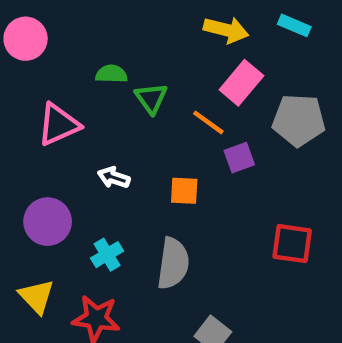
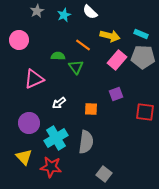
gray pentagon: (299, 120) -> (143, 57), moved
orange line: (208, 122) -> (83, 45), moved
white arrow: (114, 177) -> (59, 103), turned -56
red square: (292, 244) -> (145, 112), moved
cyan cross: (107, 255) -> (56, 138), size x1.6

